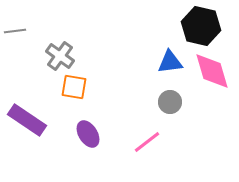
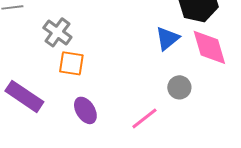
blue triangle: (170, 62) -> (167, 38), turned -32
gray circle: (170, 102) -> (179, 87), moved

